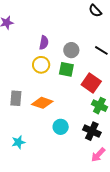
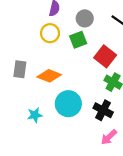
green square: (66, 69) -> (78, 40), turned -35
cyan circle: (61, 127) -> (68, 104), size x1.5
cyan star: (18, 142) -> (35, 115), moved

